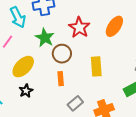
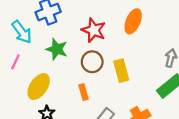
brown circle: (62, 54) -> (92, 62), moved

